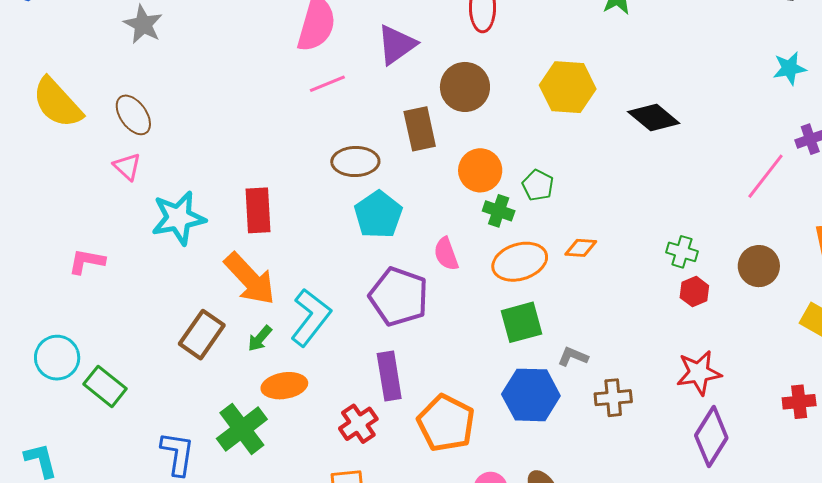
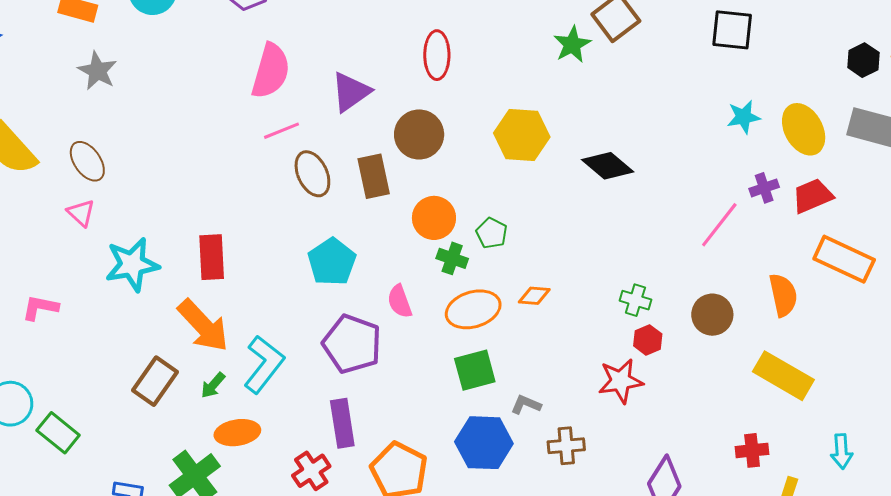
brown ellipse: (355, 162) -> (312, 174), moved, turned 66
red star: (699, 373) -> (621, 381), moved

